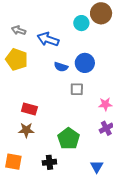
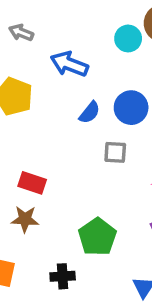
gray arrow: (19, 30) -> (21, 33), moved
blue semicircle: (61, 67) -> (90, 112), turned -72

